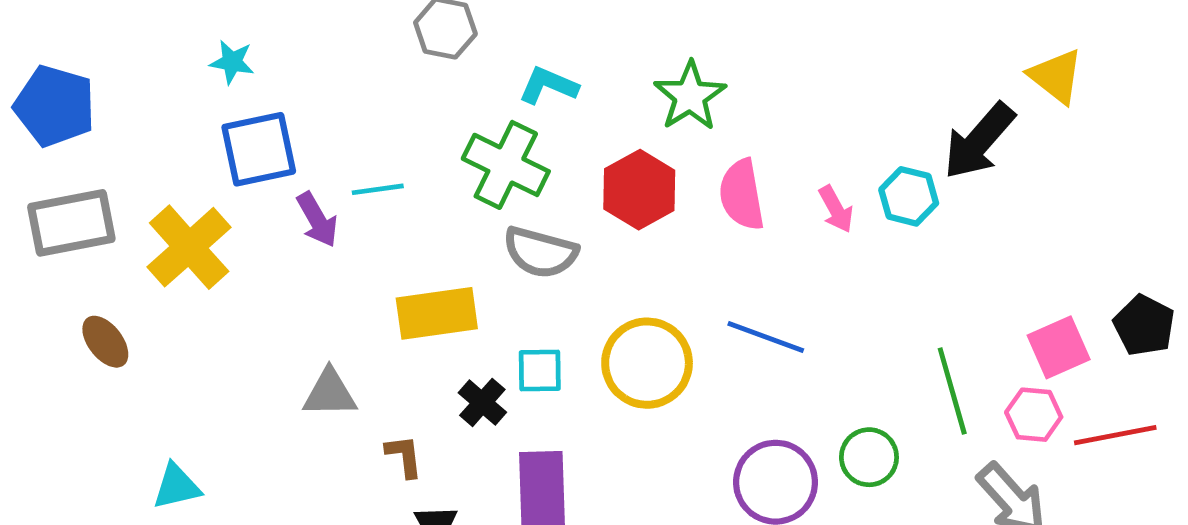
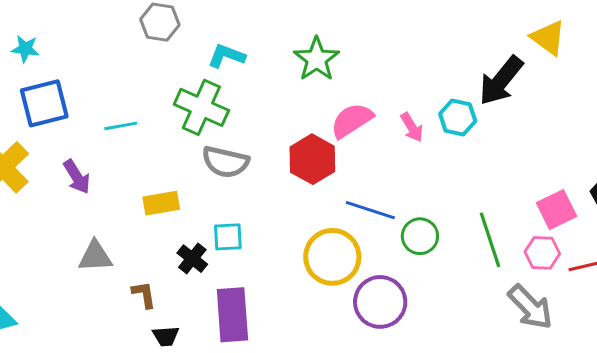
red hexagon: (639, 190) -> (312, 159), moved
pink semicircle: (742, 195) -> (352, 120), turned 69
purple arrow: (317, 220) -> (77, 177), moved
yellow rectangle: (437, 313) -> (161, 203), size x0.7
yellow circle: (647, 363) -> (332, 257), moved
green circle: (869, 457) -> (420, 236), moved

